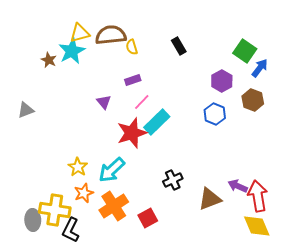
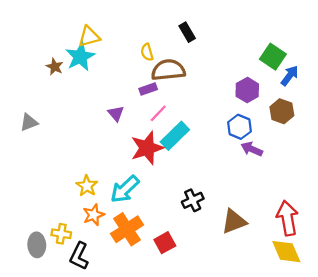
brown semicircle: (111, 35) -> (168, 70), moved
black rectangle: (179, 46) -> (187, 32), moved
purple arrow: (238, 186) -> (252, 149), moved
yellow cross: (55, 210) -> (61, 234), size x0.6

